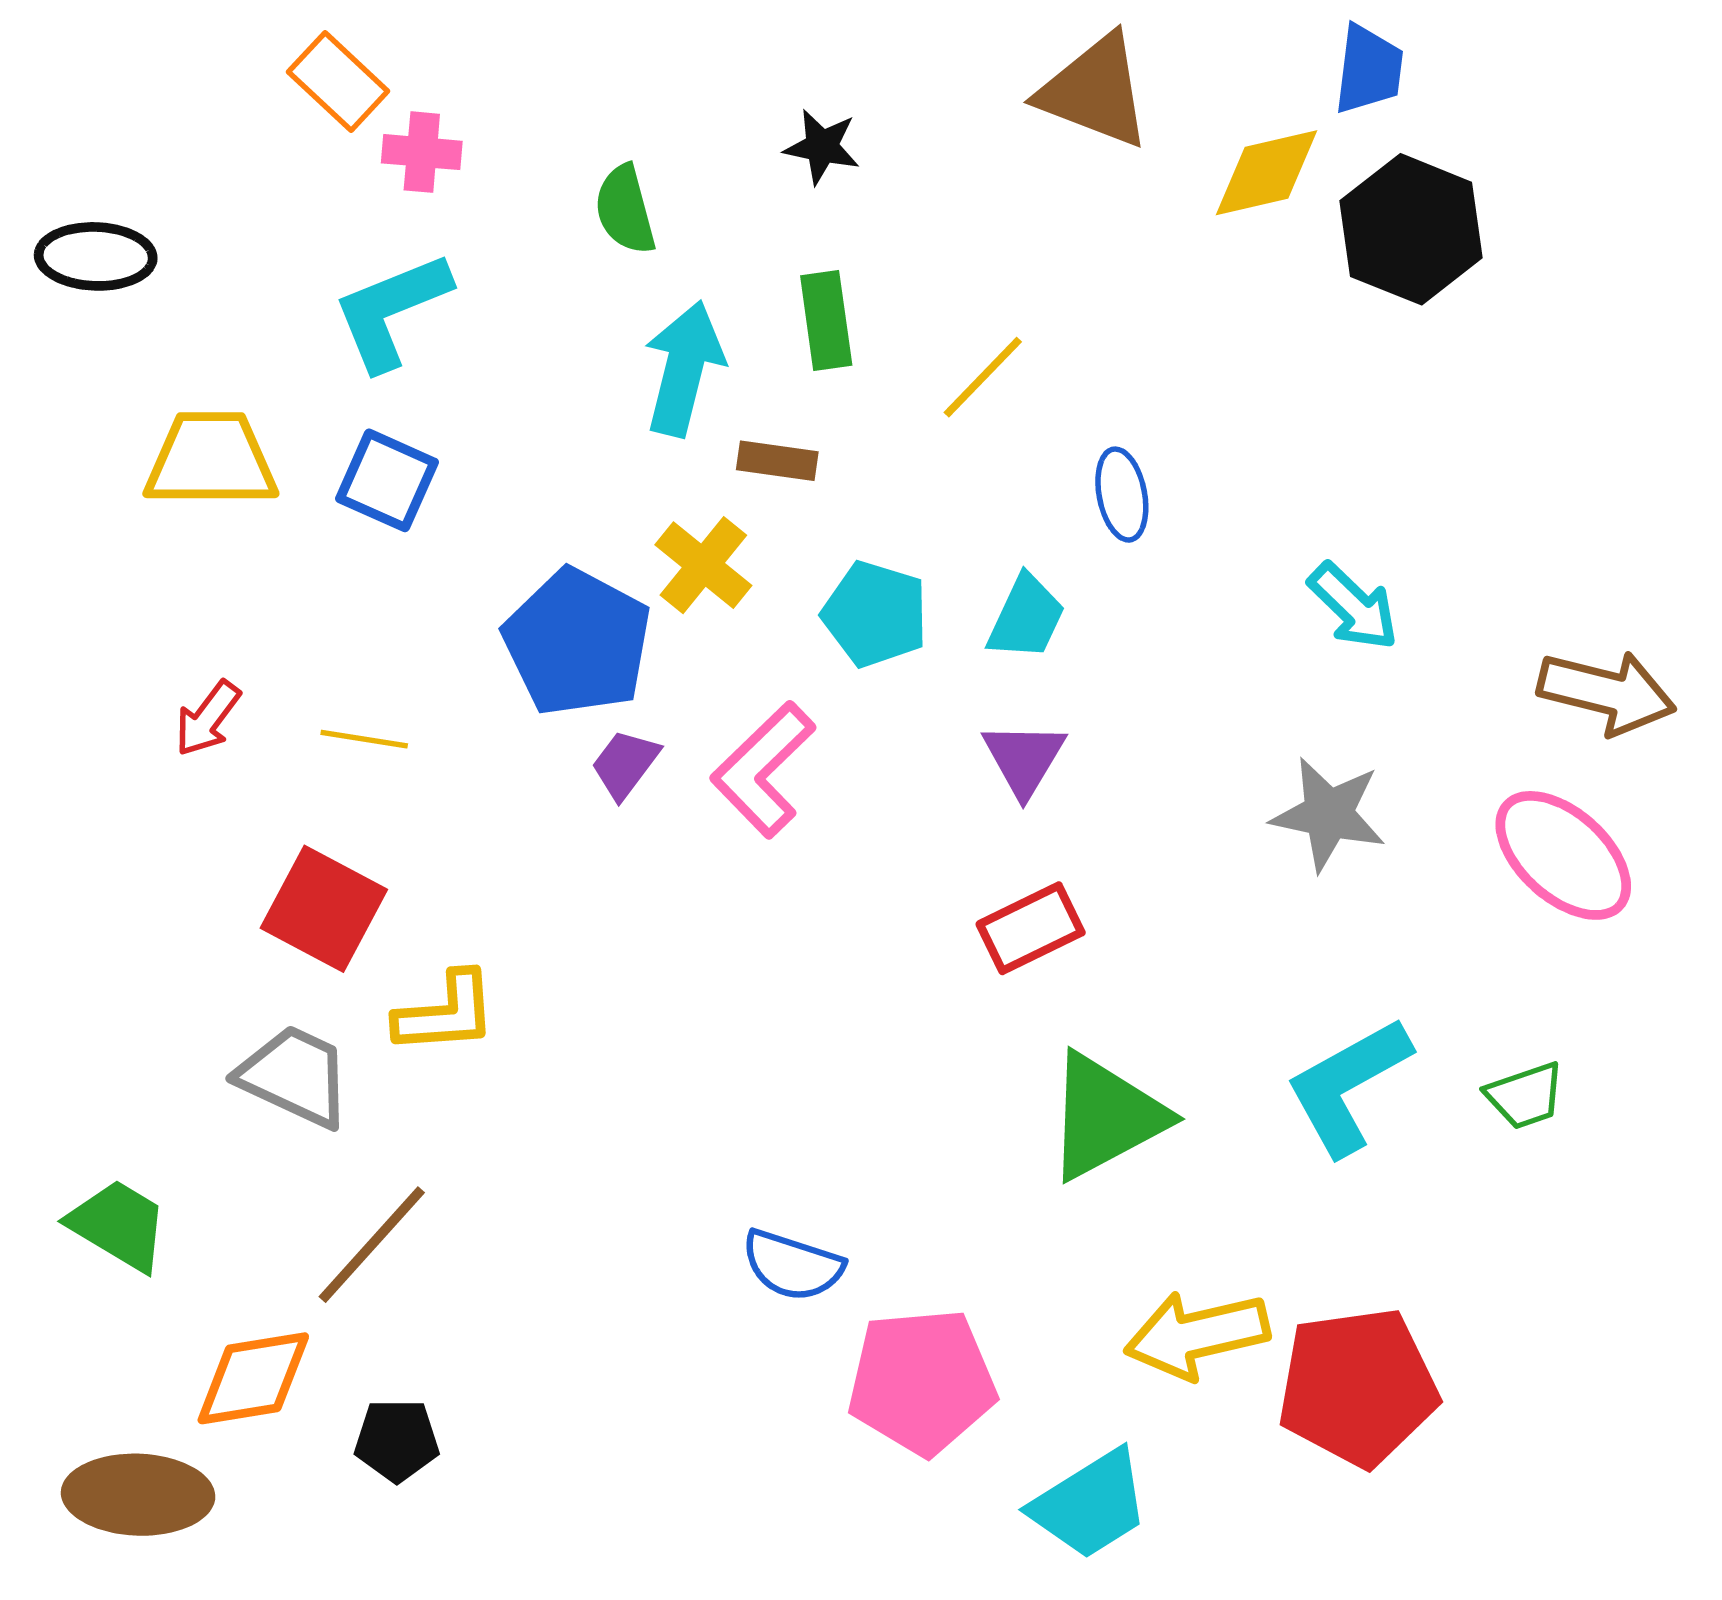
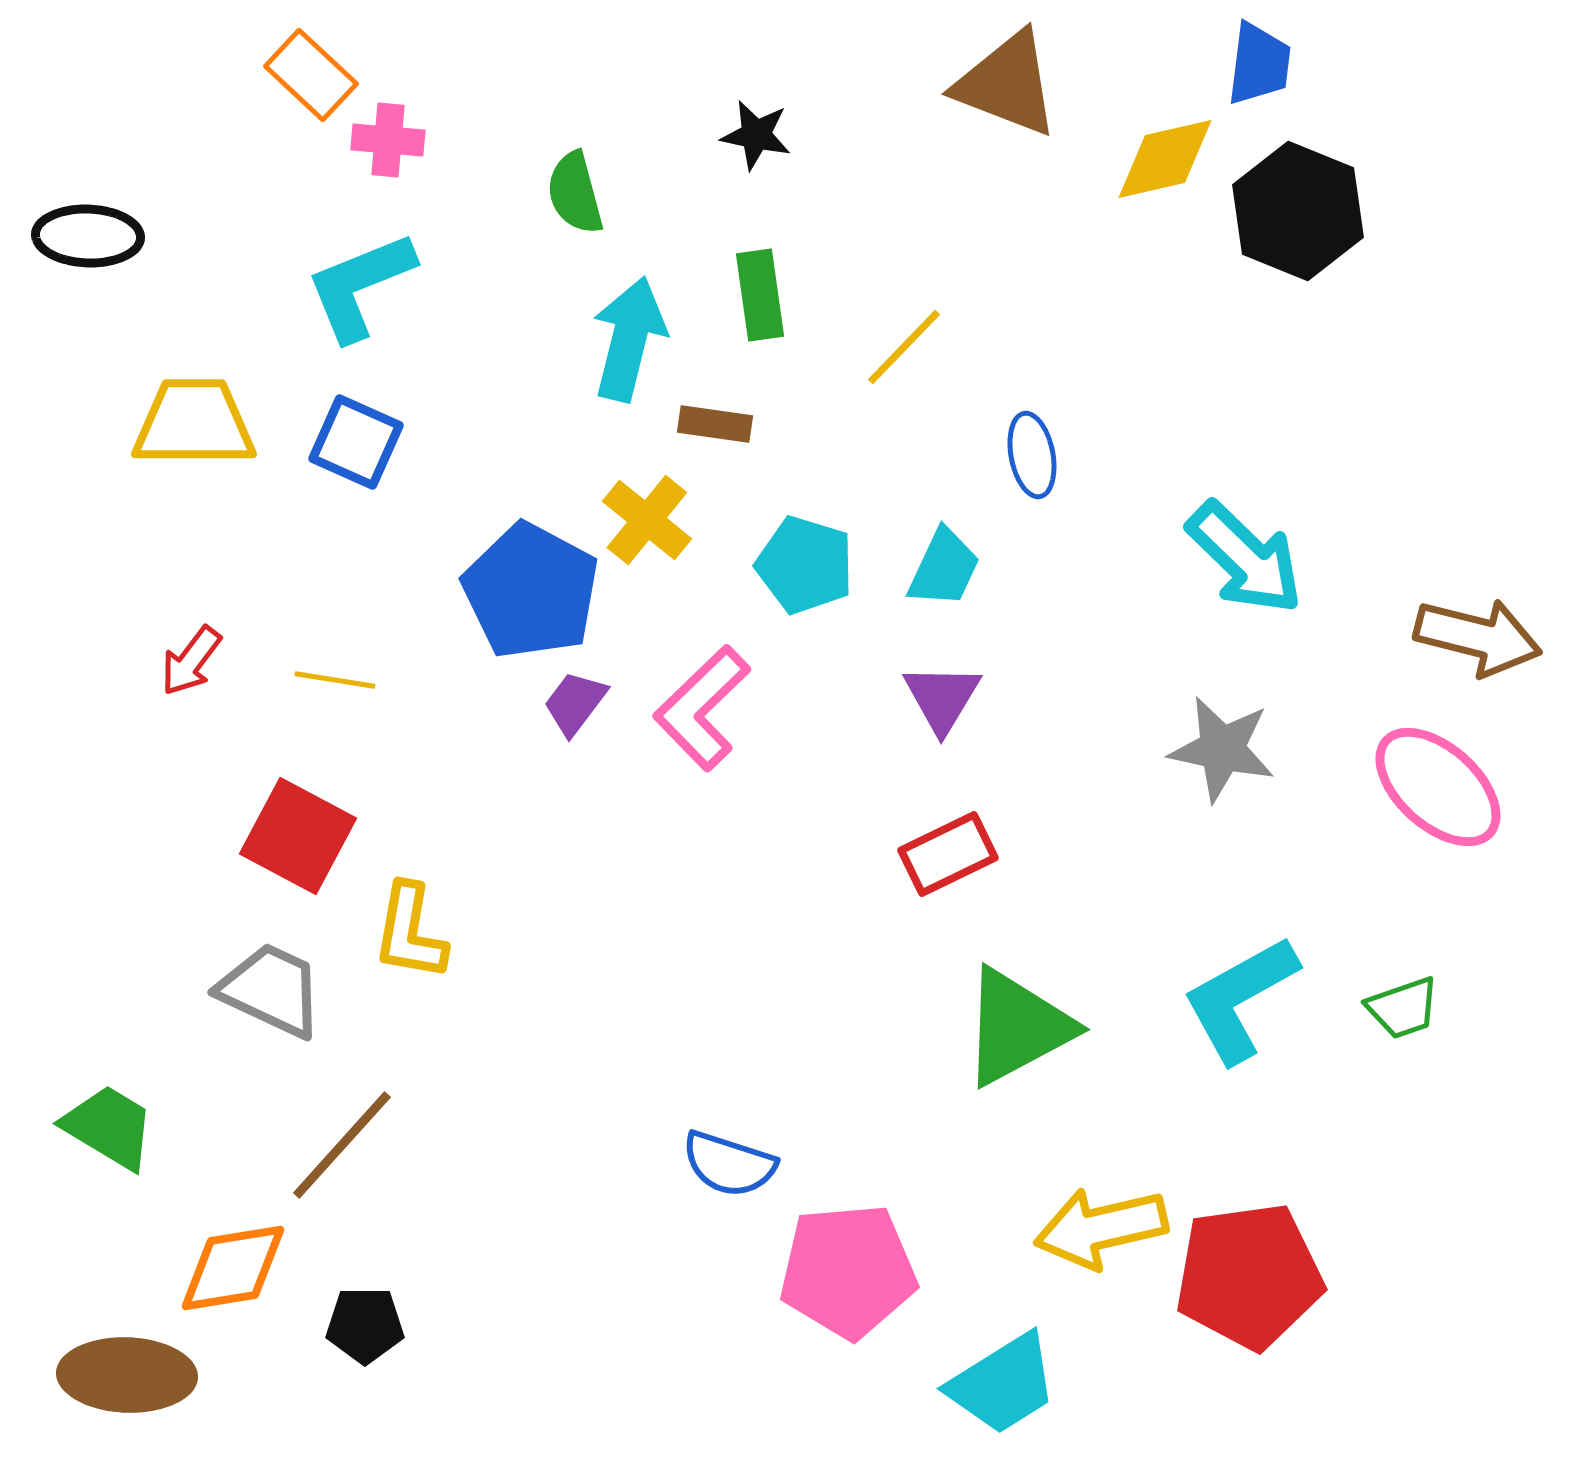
cyan arrow: (1353, 606) -> (1245, 558), size x1.4
yellow L-shape: (446, 1013) -> (410, 932), turned 104

